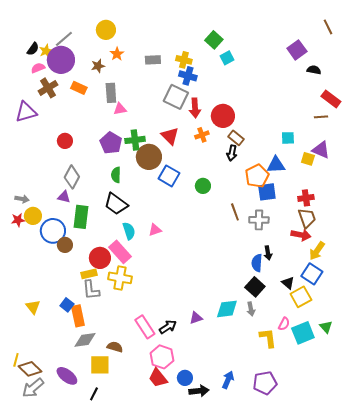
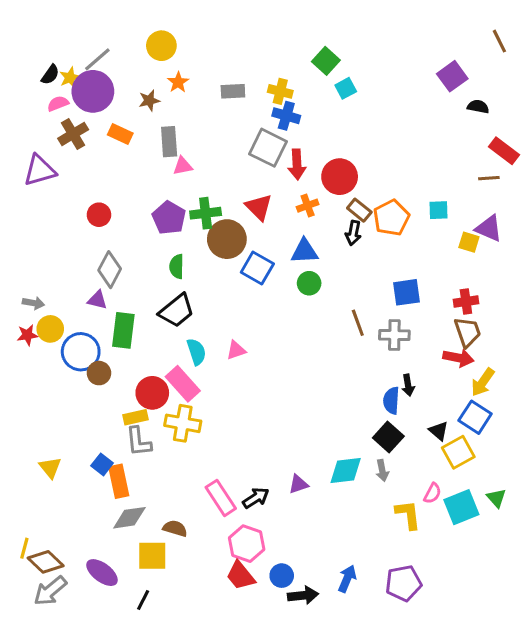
blue triangle: (276, 165) -> (305, 251), moved
orange pentagon: (257, 176) -> (391, 218), moved
black trapezoid: (116, 204) -> (177, 311), turned -75

